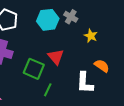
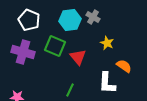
yellow star: (91, 36) -> (107, 43), moved
green square: (34, 69) -> (55, 46), moved

